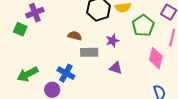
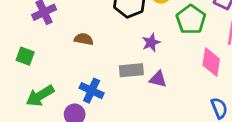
green square: (20, 29) -> (25, 56), moved
brown semicircle: (75, 36) -> (84, 39), moved
gray rectangle: (89, 52) -> (131, 70), moved

